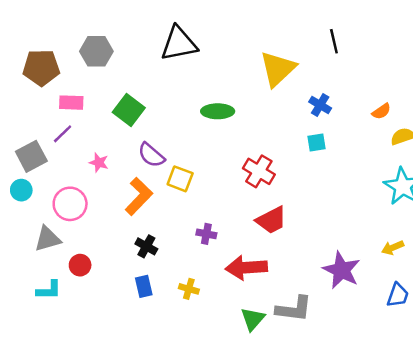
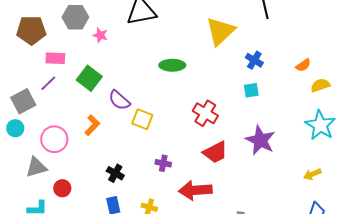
green square: (129, 110) -> (89, 78), moved
pink star: (99, 163) -> (100, 35), moved
orange L-shape: (139, 196) -> (92, 125), moved, size x0.7
purple star: (341, 270) -> (260, 140), moved

